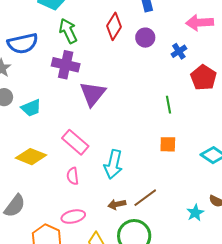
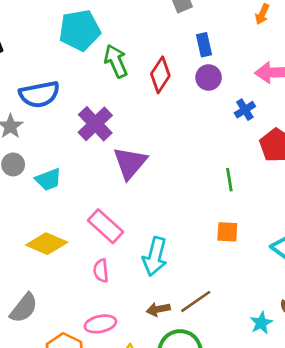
green arrow: (68, 31) -> (116, 61), moved
purple circle: (145, 38) -> (209, 77), moved
purple cross: (66, 65) -> (95, 124), turned 32

